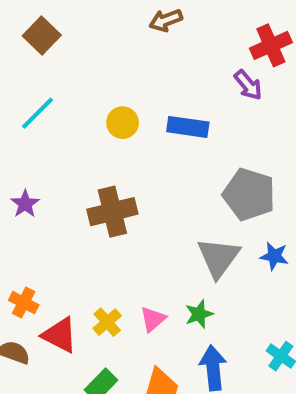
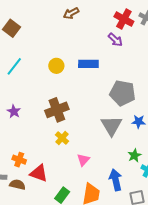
red cross: (271, 45) -> (124, 19), turned -30
green star: (199, 314) -> (134, 155), moved
yellow cross: (107, 322) -> (62, 138), moved

